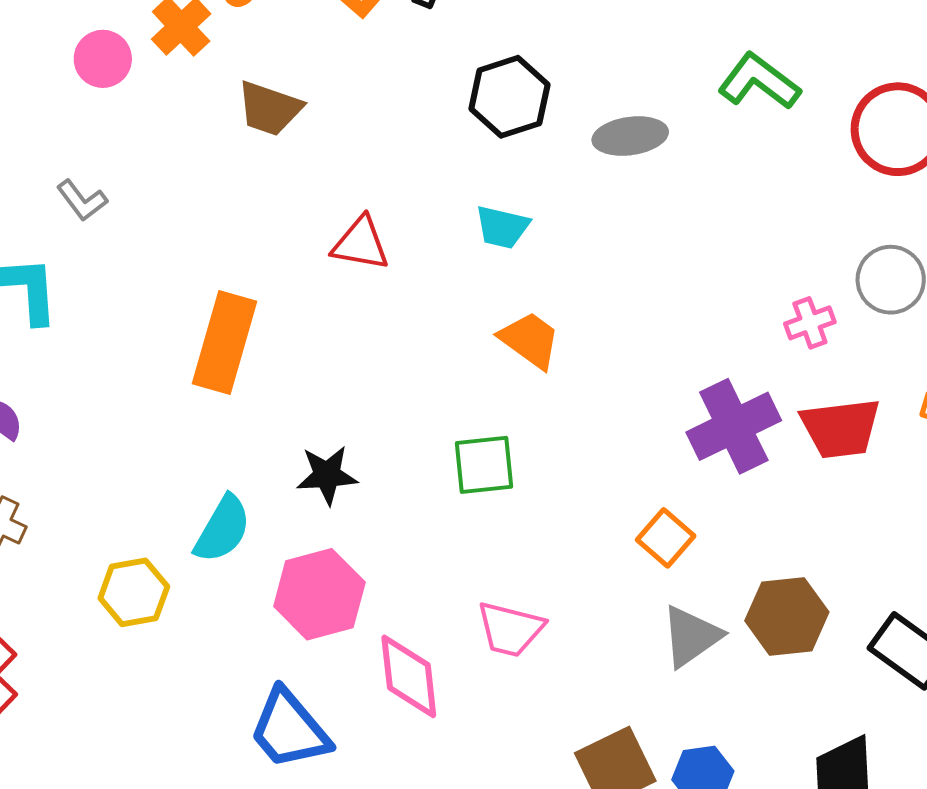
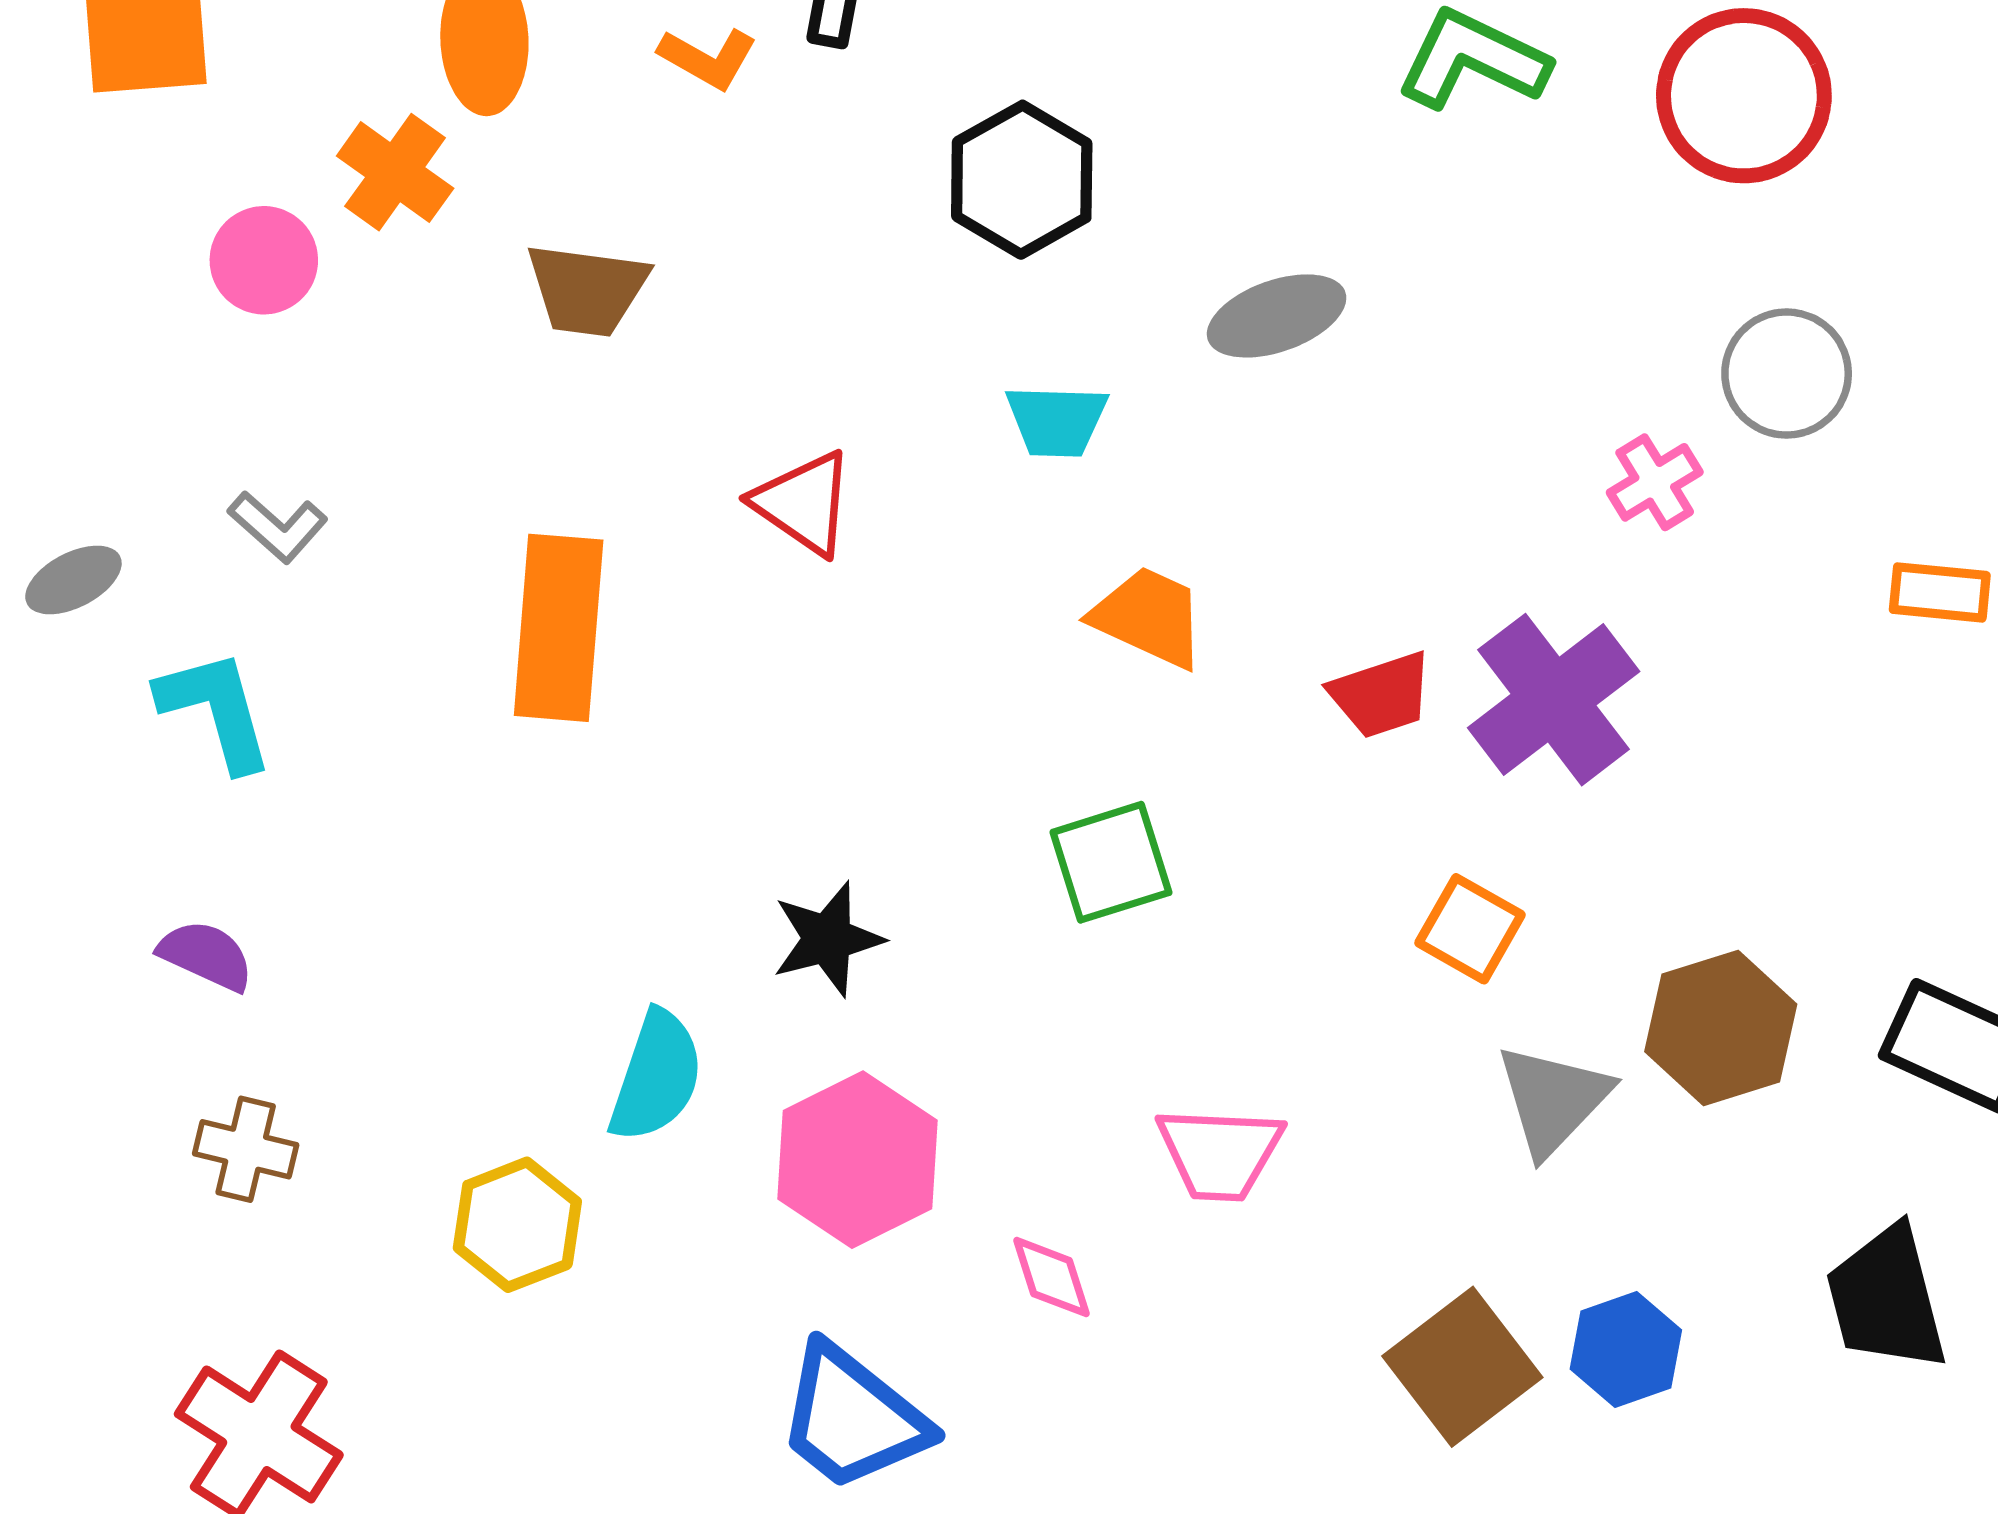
gray ellipse: (630, 136) -> (1277, 316), moved
red triangle: (361, 244) -> (804, 503), turned 36
orange rectangle: (224, 343) -> (559, 628), moved
red trapezoid: (841, 428) -> (1381, 695), moved, size x0.7
pink diamond: (409, 676) -> (1051, 1277), size x0.6

